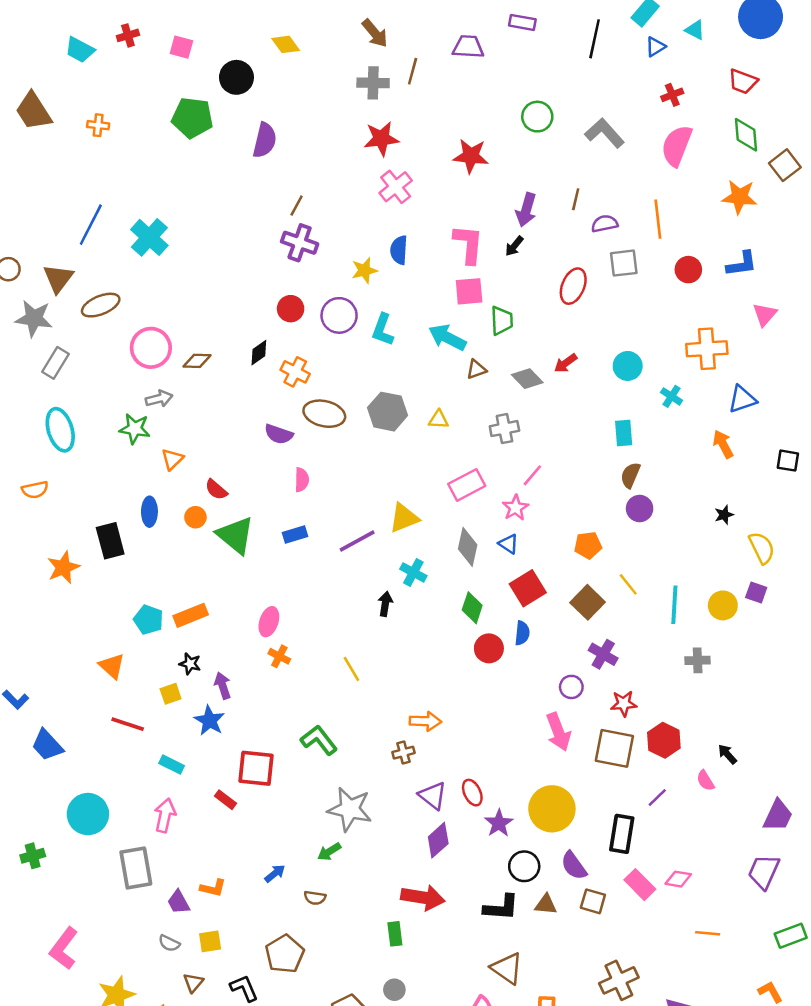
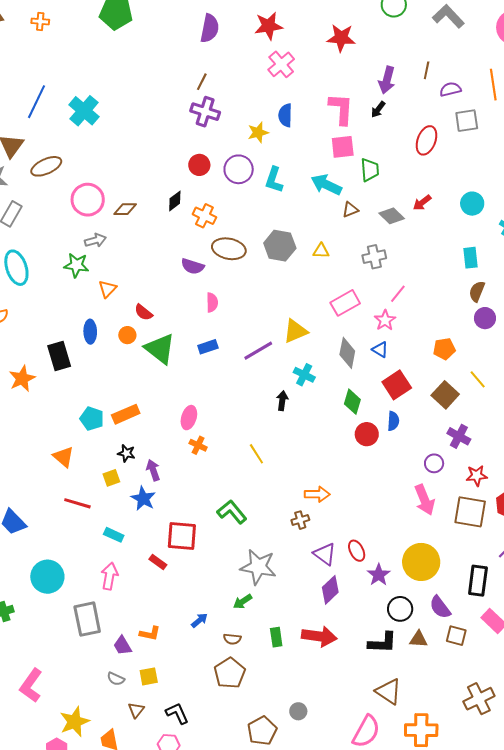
purple semicircle: (265, 140) -> (210, 28), moved
green rectangle: (395, 934) -> (276, 637), moved
brown pentagon: (285, 954) -> (230, 673), moved

